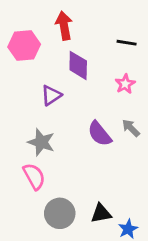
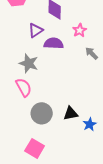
pink star: (125, 84) -> (80, 30), moved
purple semicircle: (100, 134) -> (54, 43), moved, turned 132

